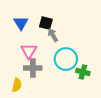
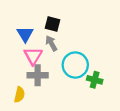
blue triangle: (21, 23) -> (25, 34), moved
gray arrow: (53, 35) -> (51, 43), moved

